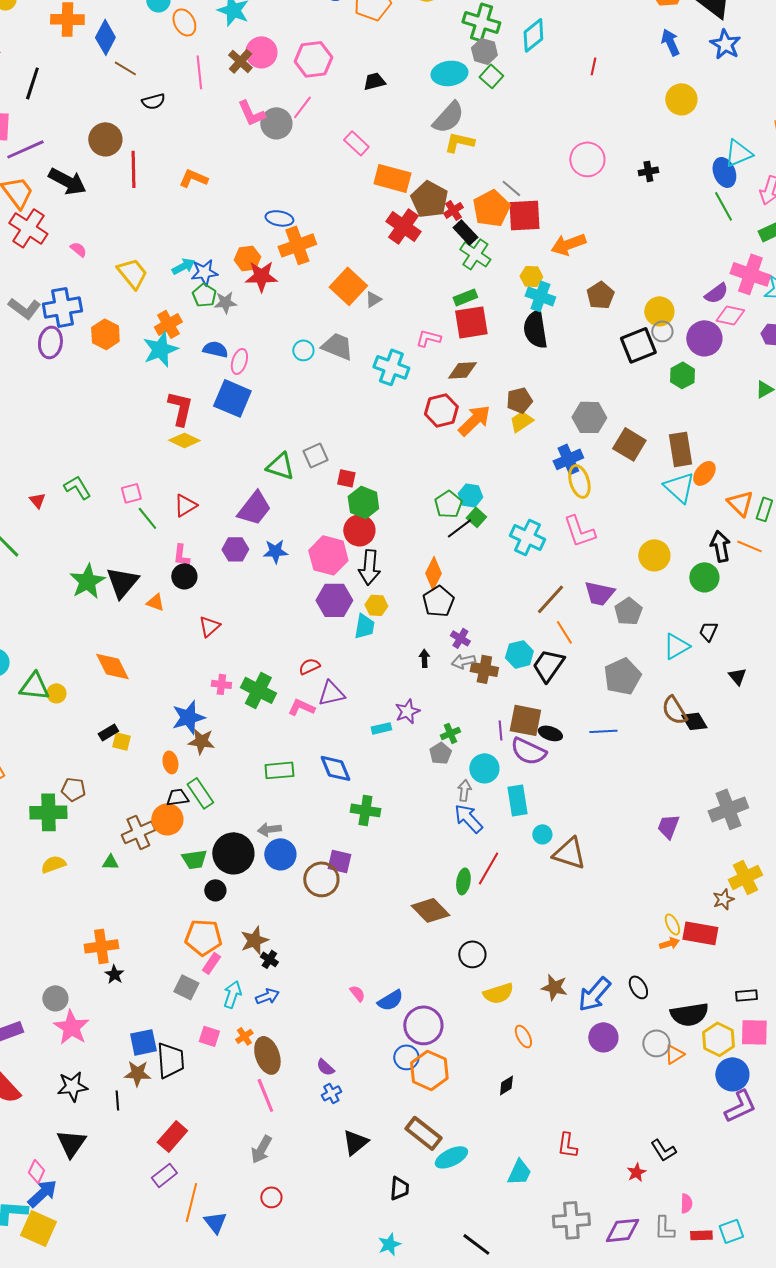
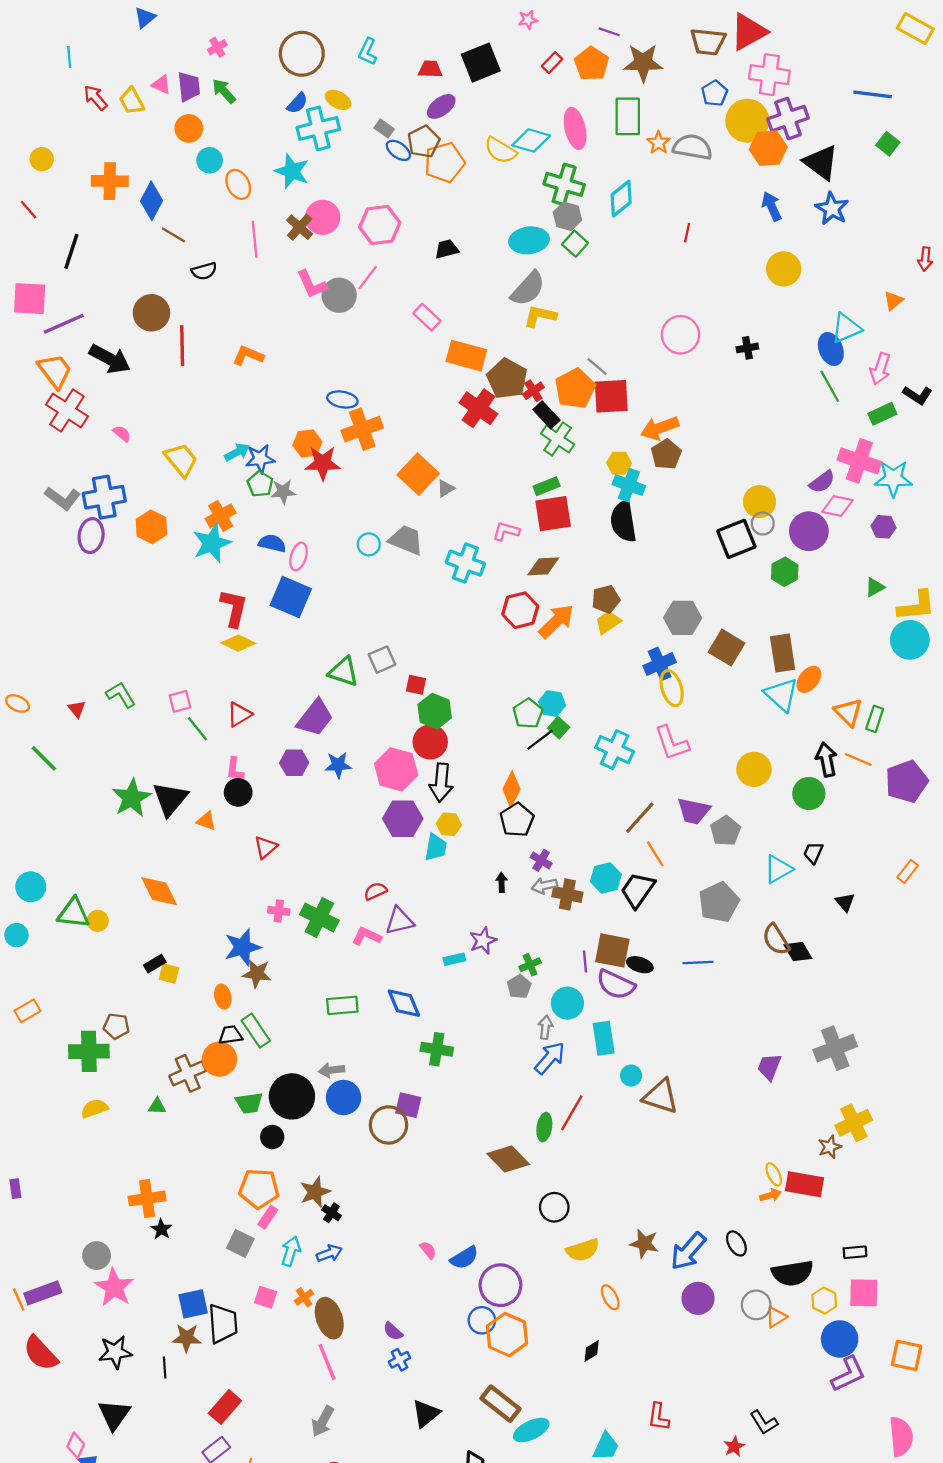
brown pentagon: (600, 295) -> (666, 454), moved
blue arrow: (468, 818) -> (550, 1058), turned 84
yellow hexagon: (718, 1039) -> (824, 1301), size x0.7

